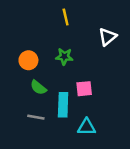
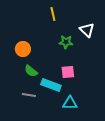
white triangle: (108, 37) -> (87, 30), turned -35
green star: (64, 57) -> (66, 42), moved
cyan rectangle: (63, 105) -> (51, 85), turned -72

